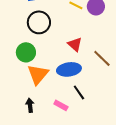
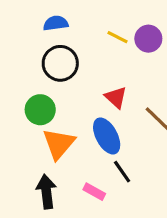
blue ellipse: (69, 69) -> (107, 136), turned 70
black arrow: (30, 105) -> (46, 192), size x1.5

